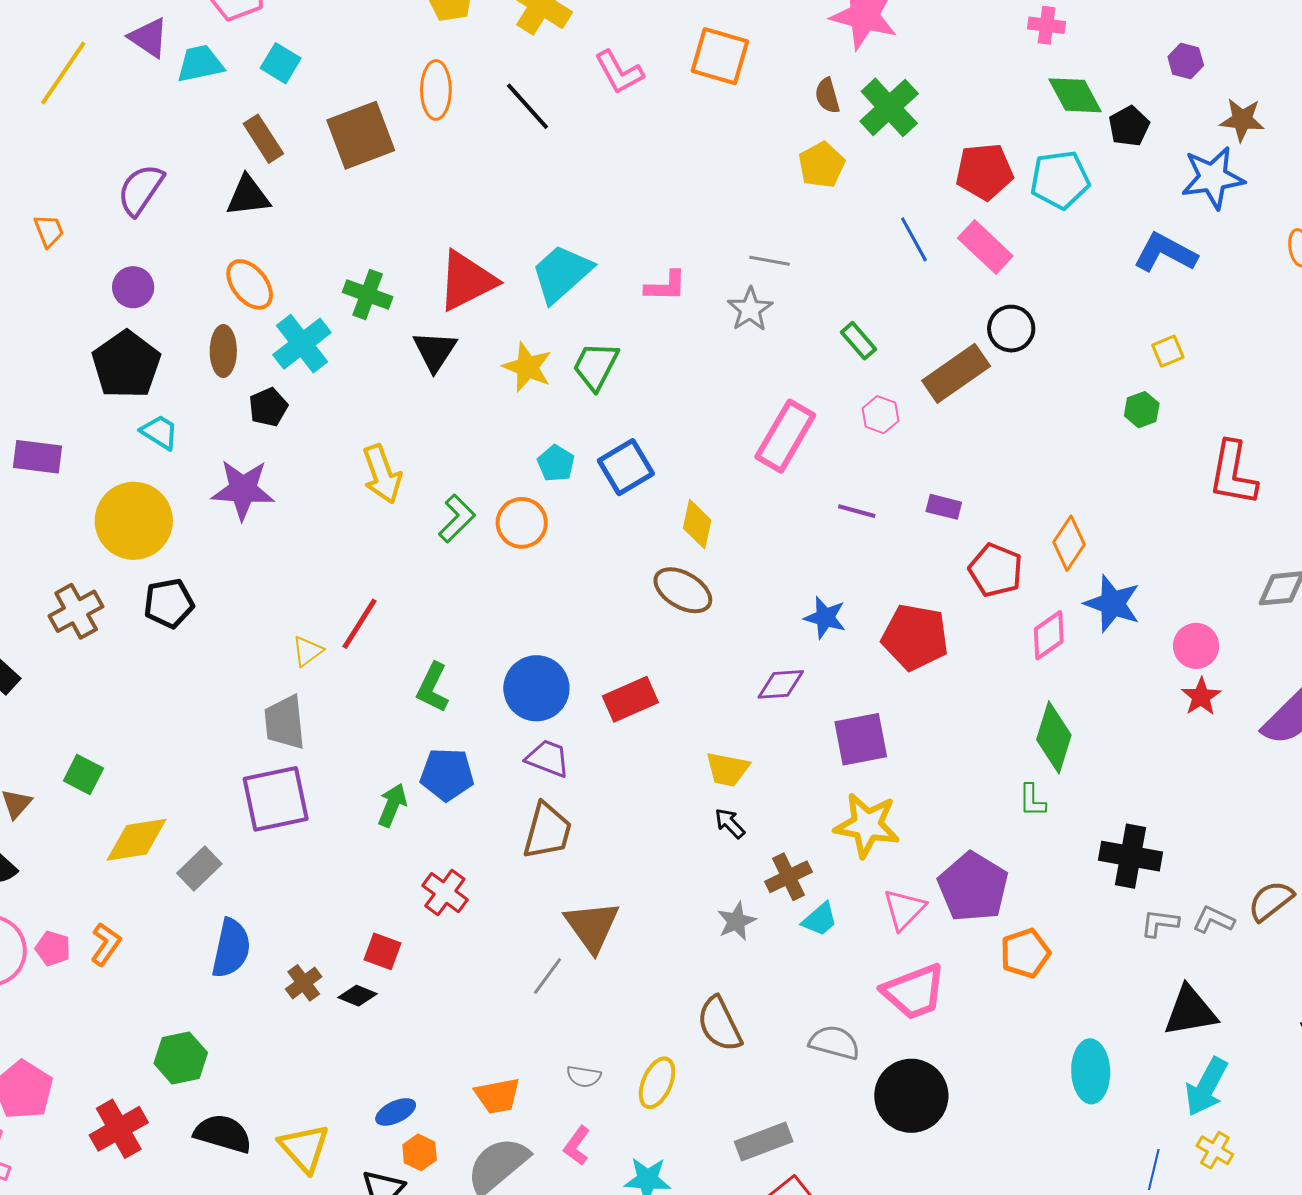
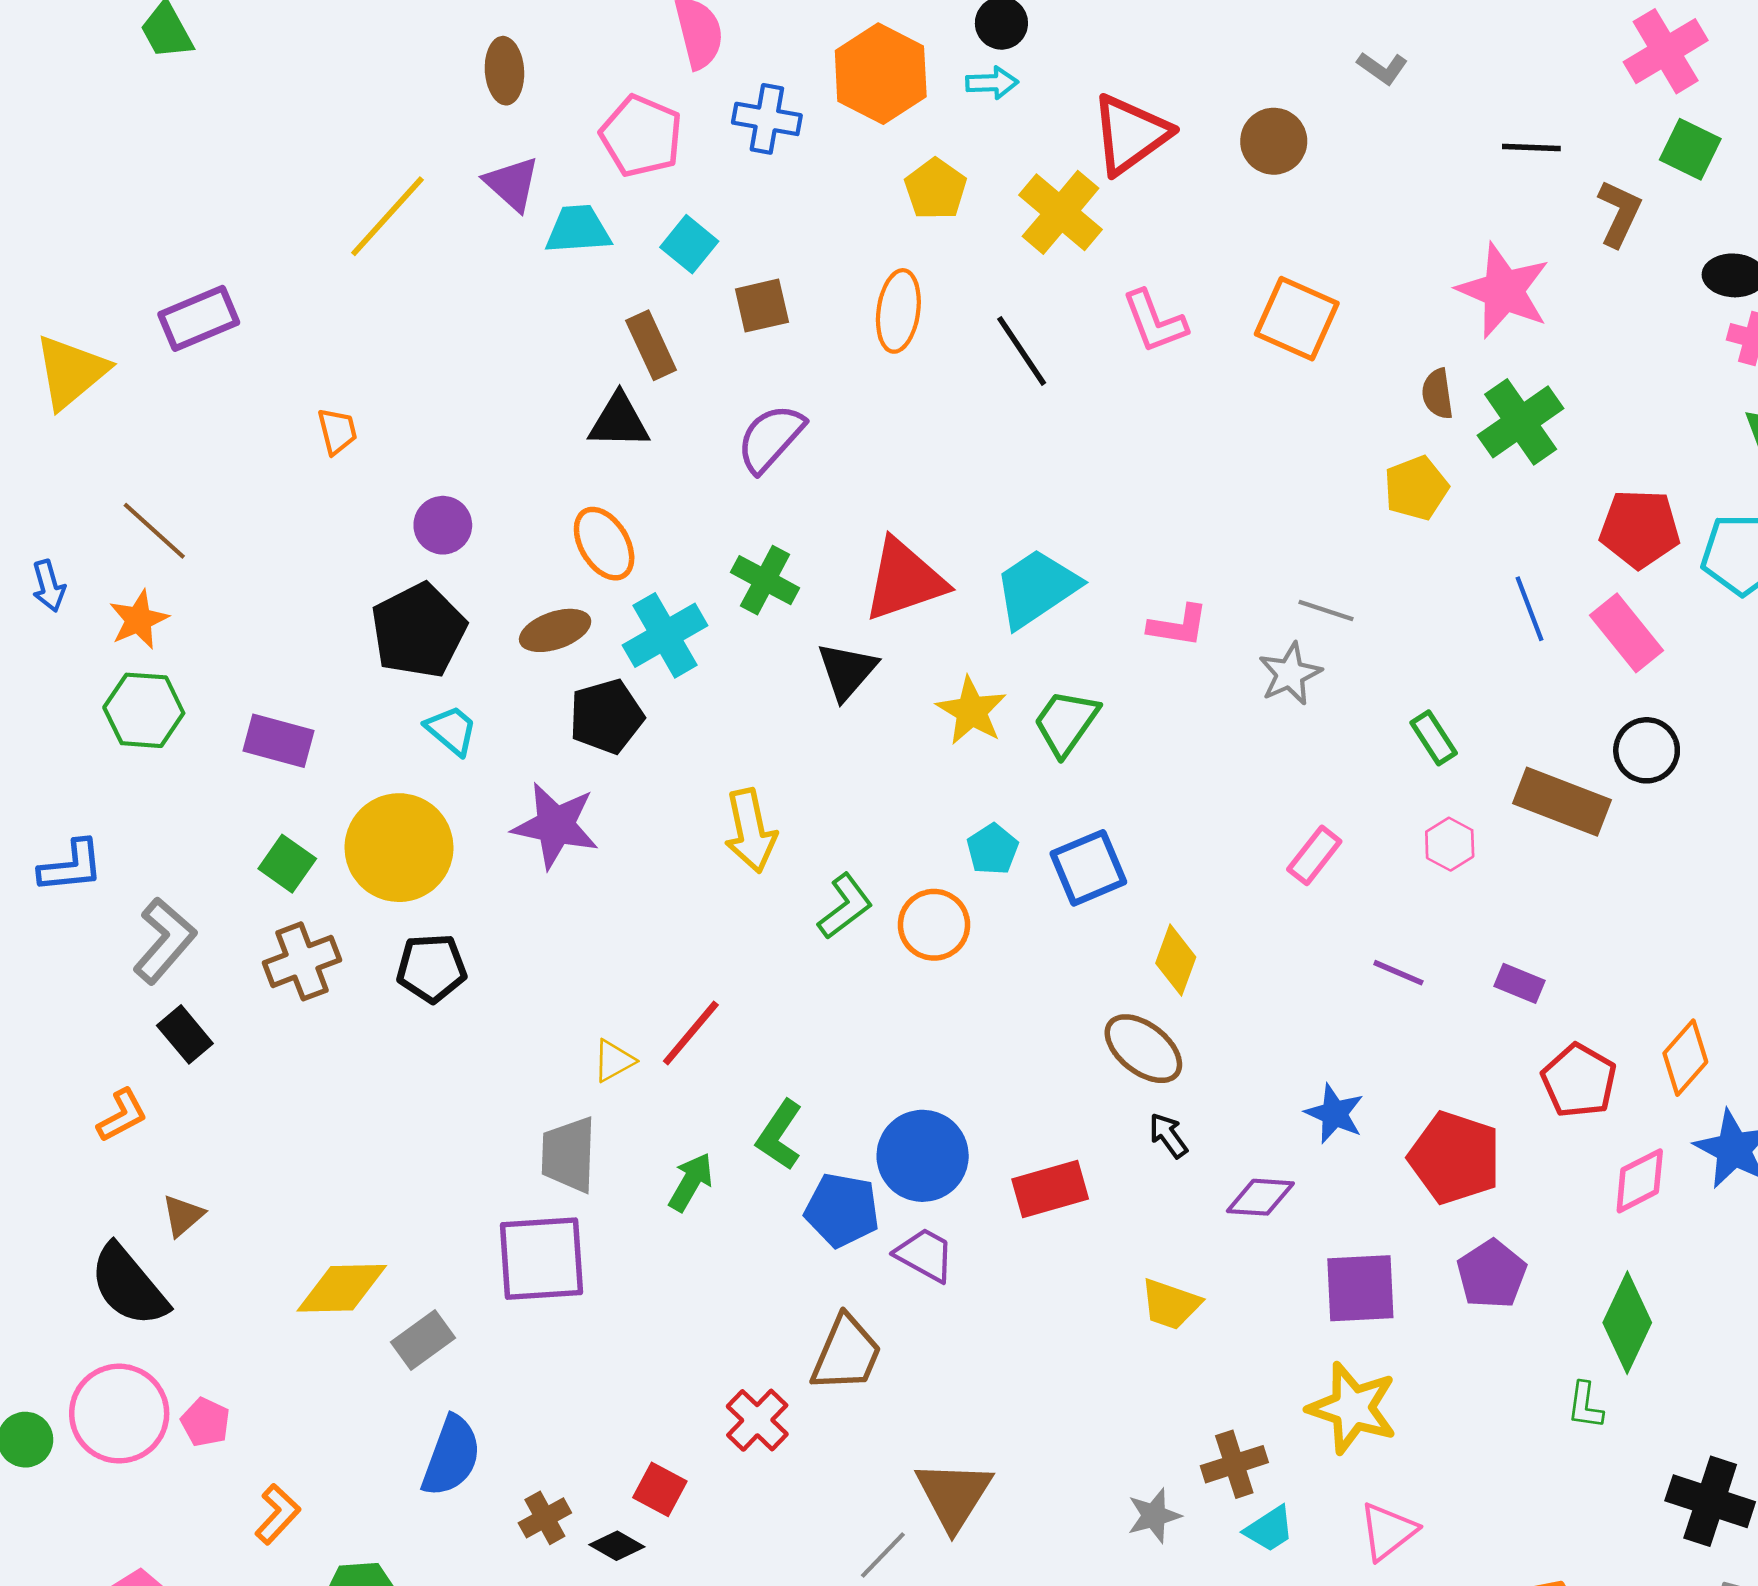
brown square: (361, 135) -> (762, 306), moved, size x0.6
purple semicircle: (141, 190) -> (771, 438), moved
brown ellipse: (223, 351) -> (555, 630), turned 63
brown rectangle: (956, 373) -> (1562, 802), turned 48
black pentagon: (268, 407) -> (606, 716), size x1.4
pink rectangle: (785, 436) -> (1314, 855), size x0.6
blue pentagon: (447, 774) -> (842, 1210), moved
green square: (83, 775) -> (287, 864), moved
green arrow: (392, 805) -> (691, 1182), moved
black arrow: (730, 823) -> (1168, 1135), moved
brown trapezoid: (547, 831) -> (846, 1354), moved
purple pentagon: (973, 887) -> (1492, 1274), moved, size x0.7
orange L-shape: (106, 944) -> (277, 1514), moved

